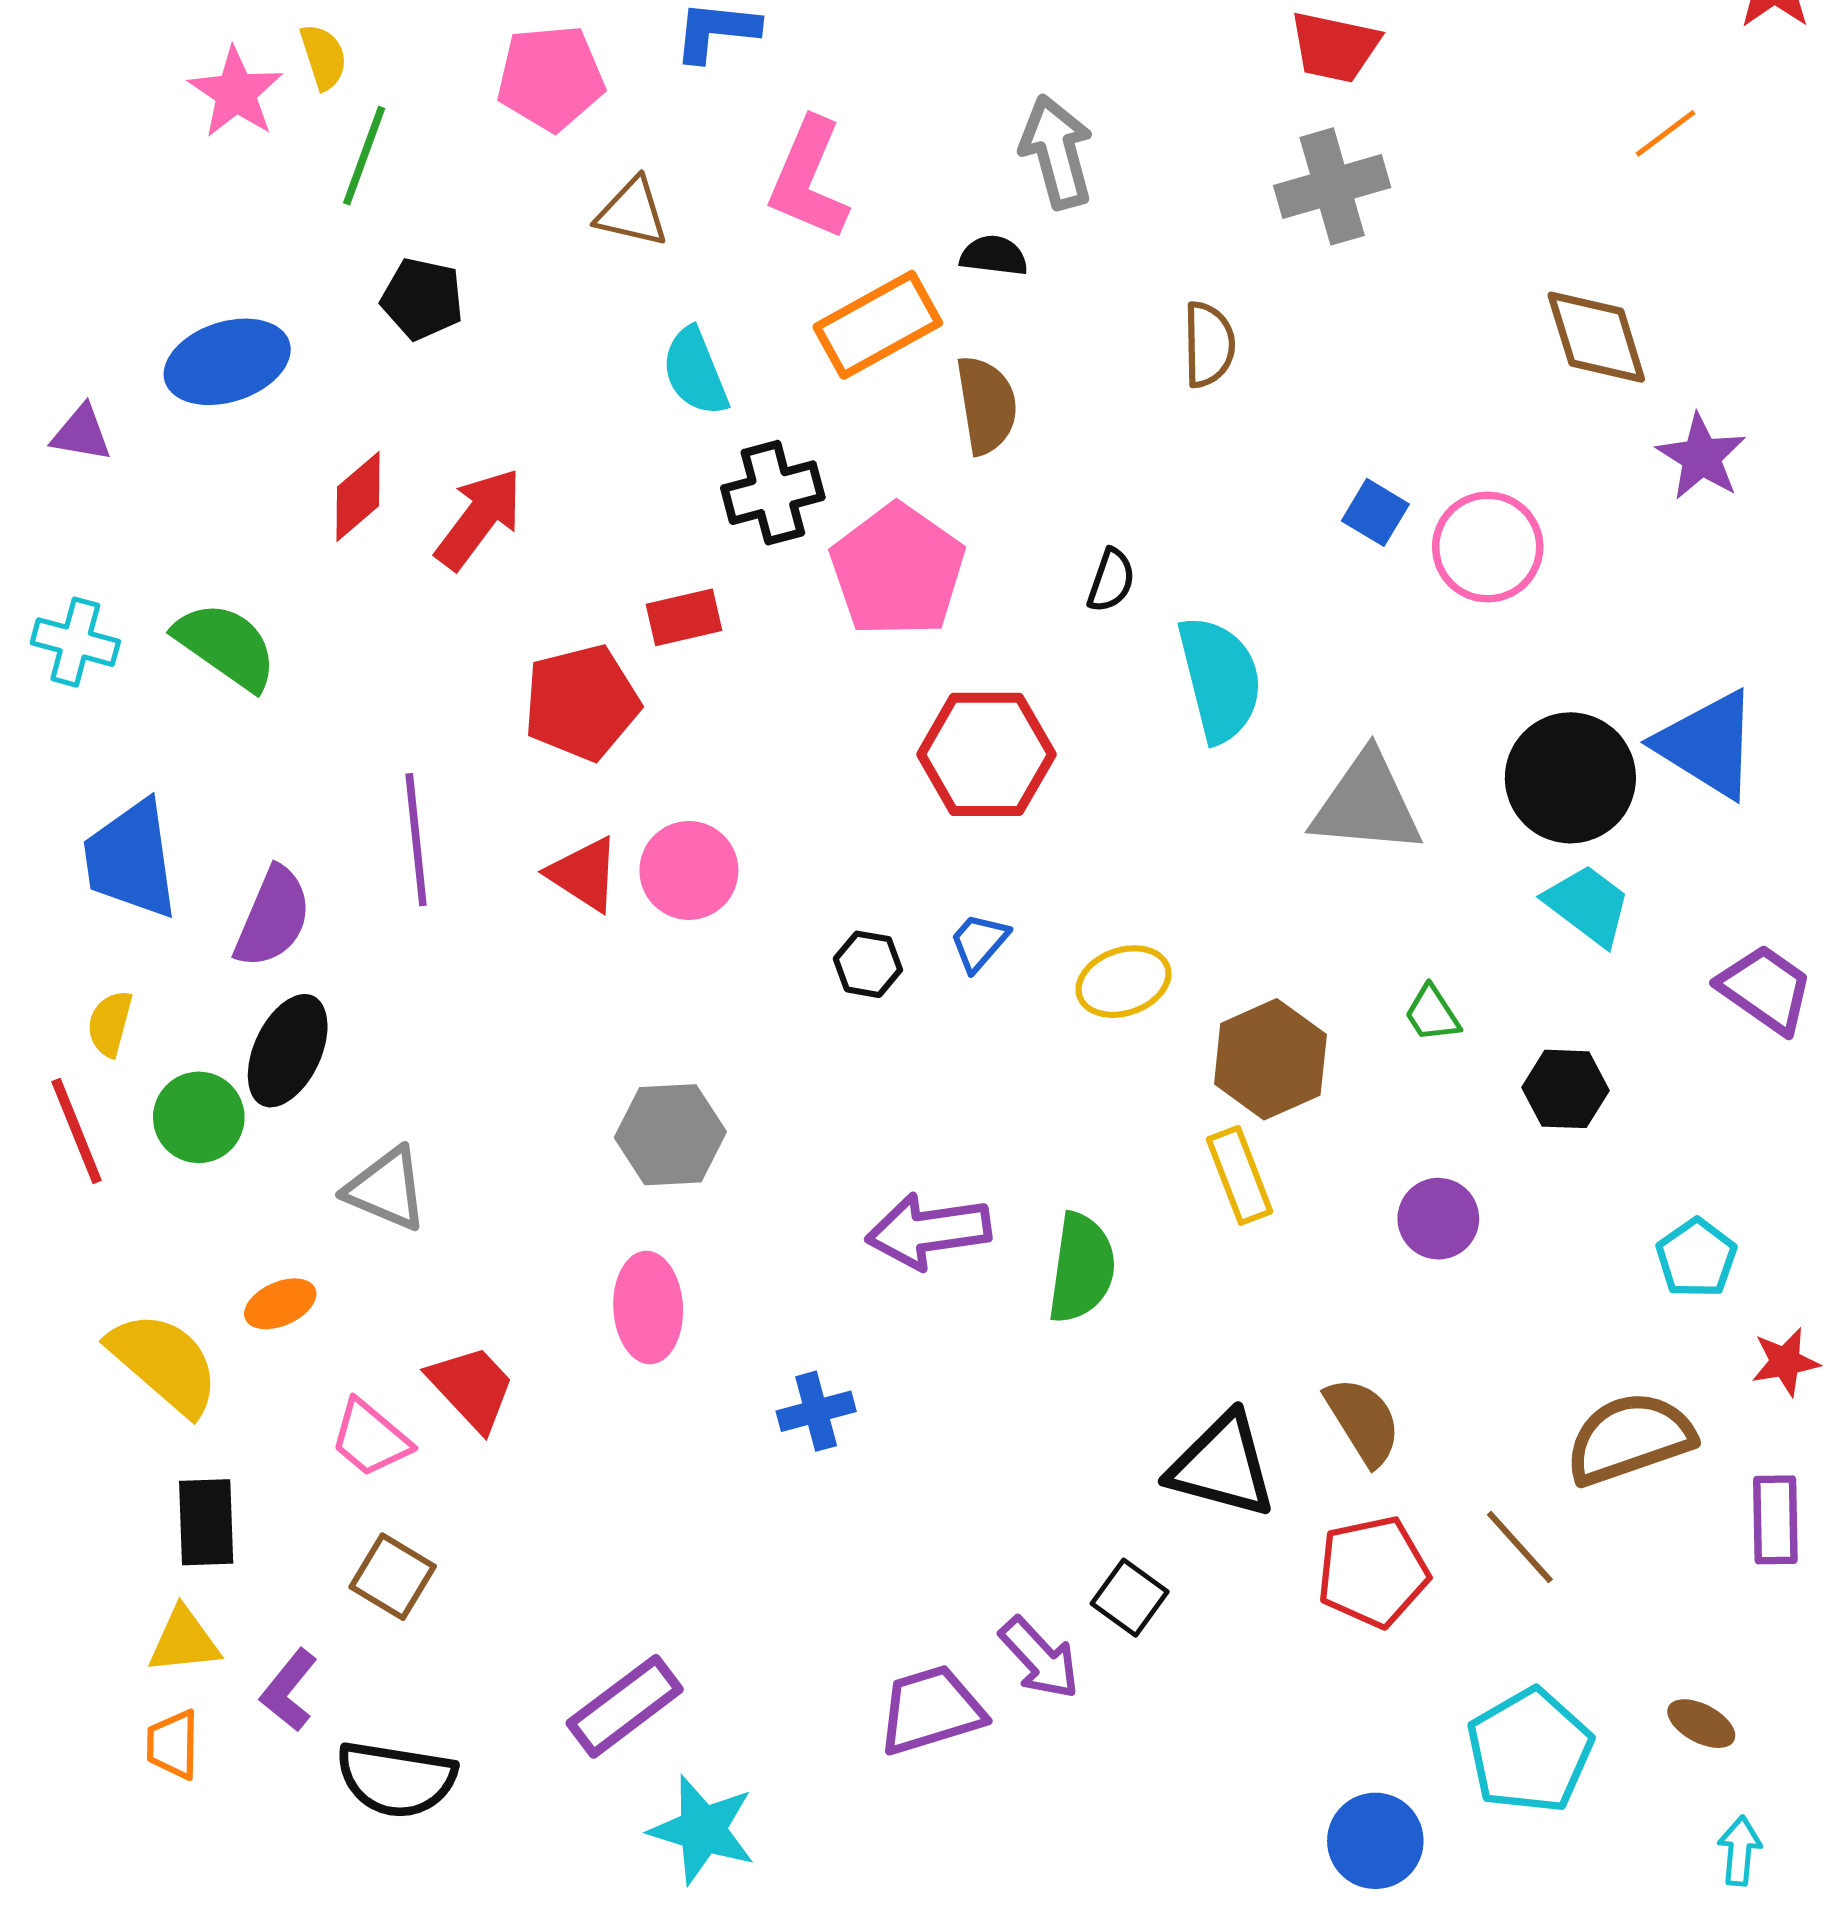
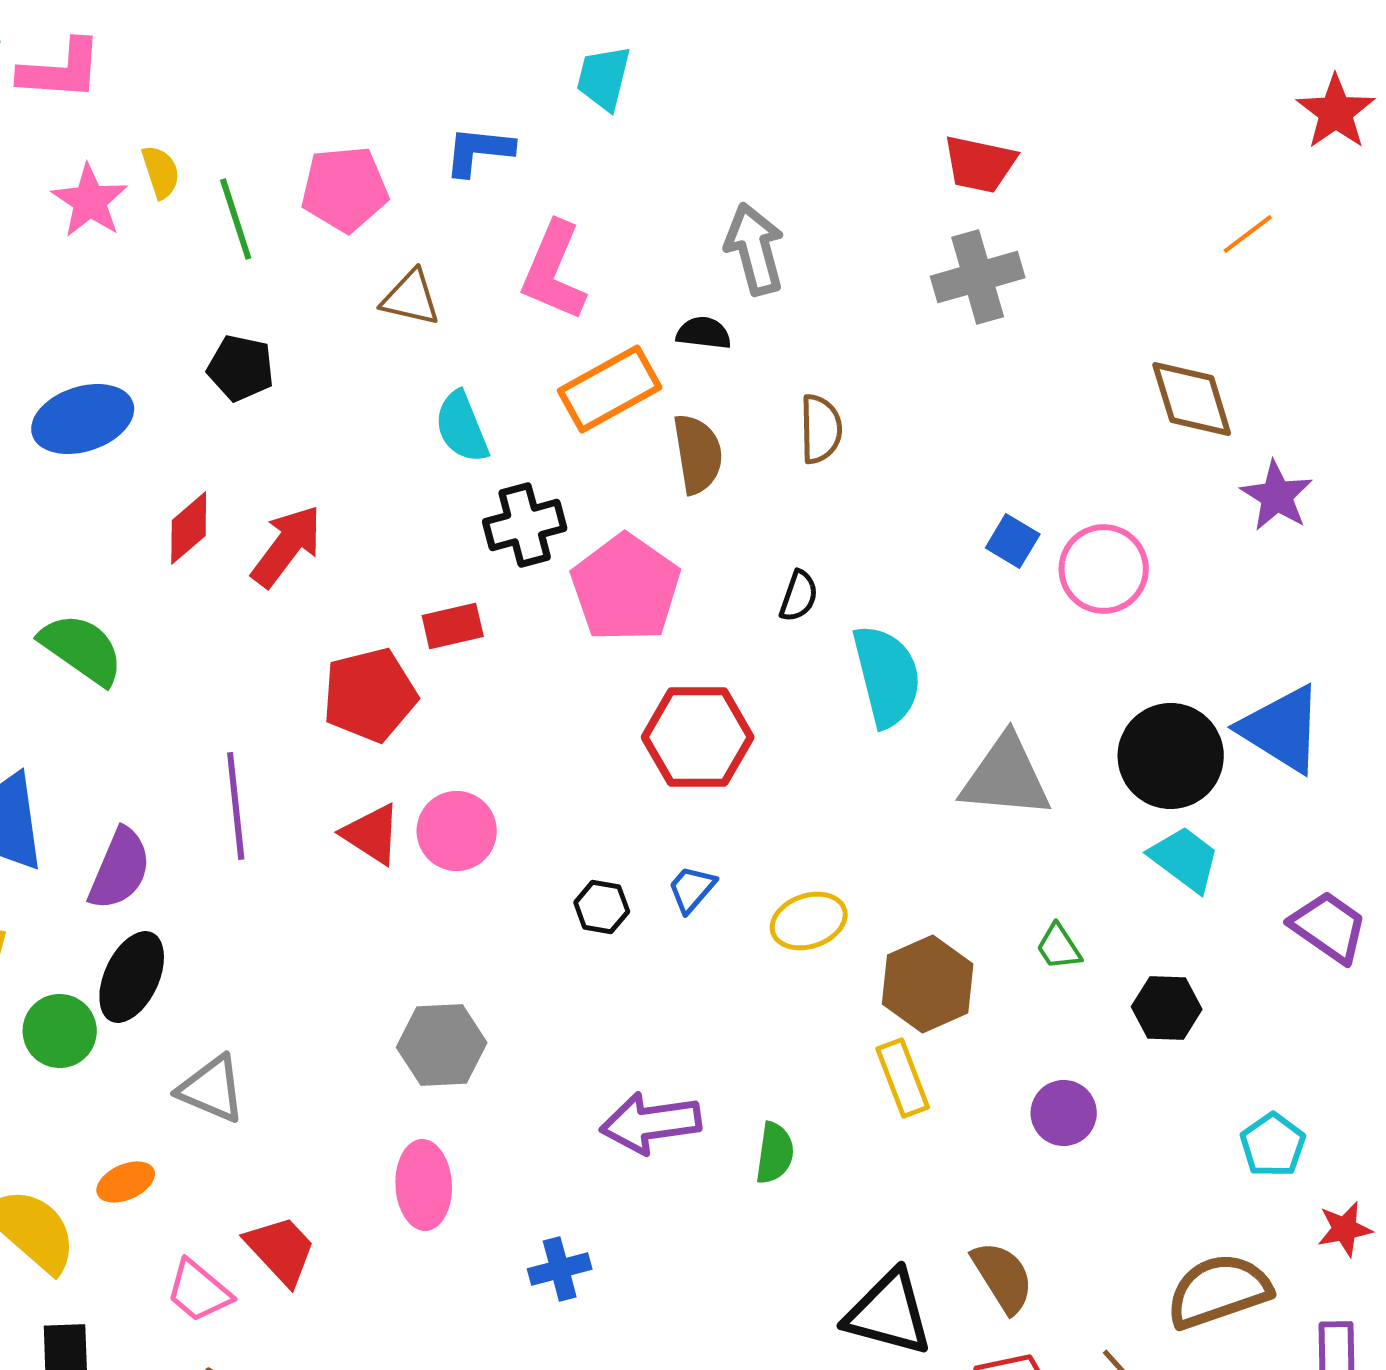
green line: (364, 156) -> (236, 219), moved, turned -38
brown semicircle: (1209, 345) -> (821, 429), moved
green semicircle: (1082, 1268) -> (775, 1153), size x0.7

